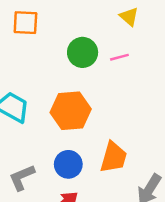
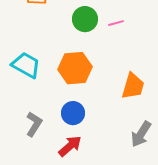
orange trapezoid: (114, 157) -> (133, 86), moved
gray L-shape: (22, 177) -> (34, 124), turned 145

